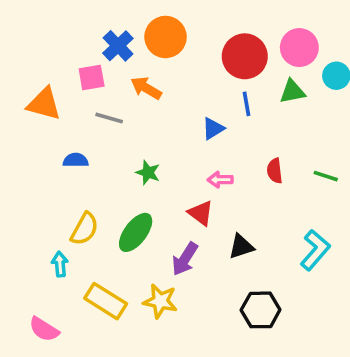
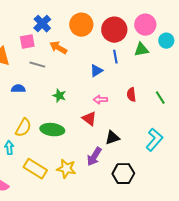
orange circle: (166, 37) -> (81, 25), moved
green line: (326, 176) -> (160, 98), turned 40
green ellipse: (136, 232) -> (52, 130), turned 60
purple arrow: (185, 259) -> (94, 157), moved

